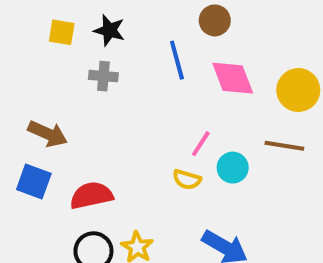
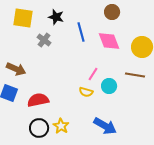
brown circle: (215, 20) -> (112, 12), moved
black star: (109, 30) -> (56, 17), moved
yellow square: (62, 32) -> (23, 18), size x1.5
gray cross: (103, 76) -> (44, 40), turned 32

